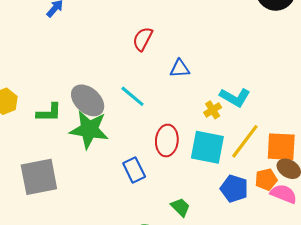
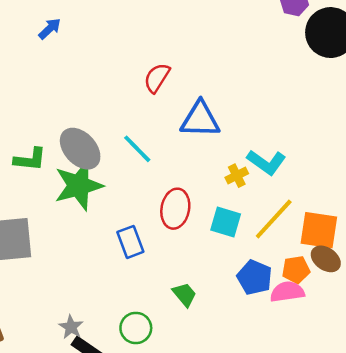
blue triangle: (180, 69) -> (200, 119), size x1.6
green star: (89, 129) -> (79, 186), turned -30
cyan square: (207, 147) -> (226, 222), size x0.7
pink semicircle: (284, 194) -> (287, 292), moved, turned -36

